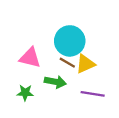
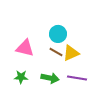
cyan circle: (70, 41) -> (58, 34), size x0.7
green arrow: (55, 82) -> (50, 78), moved

